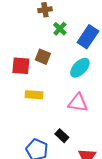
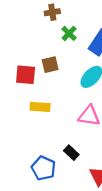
brown square: (43, 57) -> (50, 65), turned -35

